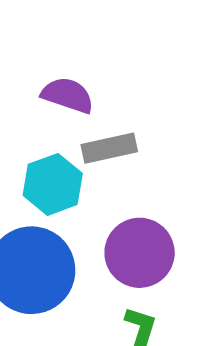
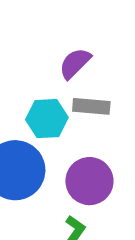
purple semicircle: (68, 95) -> (75, 63), turned -81

